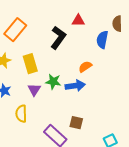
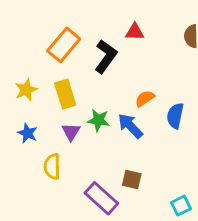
orange rectangle: (15, 30) -> (64, 45), moved
blue semicircle: (102, 40) -> (175, 116), moved
blue arrow: (75, 86) -> (130, 126), turned -126

